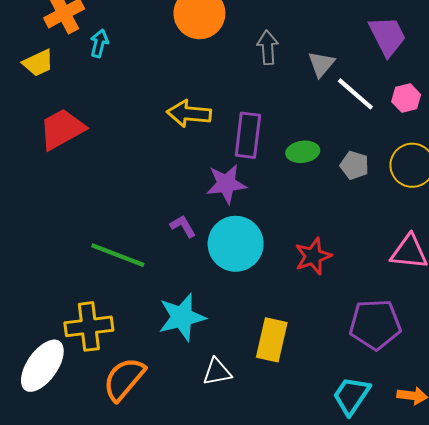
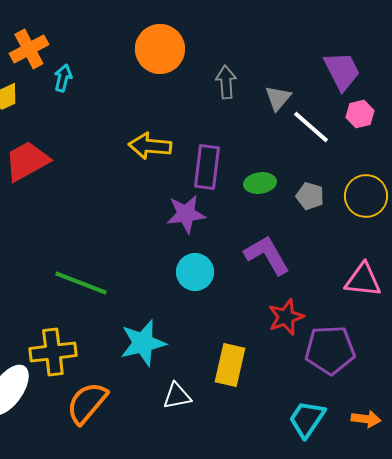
pink hexagon: (406, 98) -> (360, 114), moved
purple L-shape: (183, 226) -> (267, 255), moved, size x1.8
cyan circle: (236, 244) -> (195, 272), size x0.7
red star: (313, 256) -> (286, 317), moved

